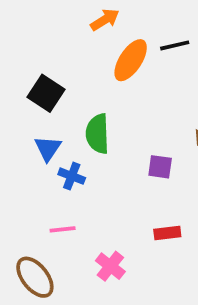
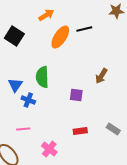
black square: (46, 93) -> (14, 36), moved

